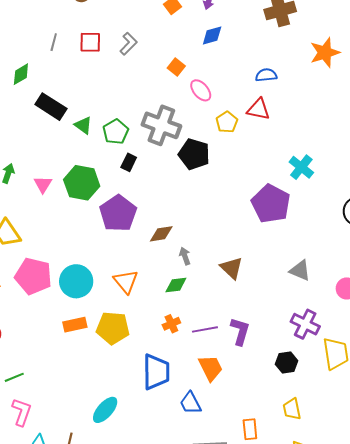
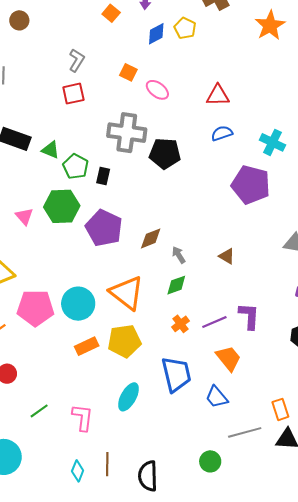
red square: (90, 42) -> (73, 94), moved
blue semicircle: (266, 75) -> (222, 133), moved
yellow pentagon: (227, 122) -> (185, 28), moved
green pentagon: (116, 132) -> (76, 167), moved
brown triangle: (232, 268) -> (227, 256), size x0.7
orange triangle: (126, 282) -> (127, 293), size x1.4
cyan ellipse: (105, 410) -> (128, 397), moved
pink L-shape: (22, 412) -> (83, 418), moved

